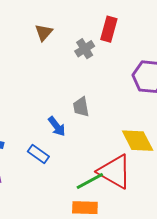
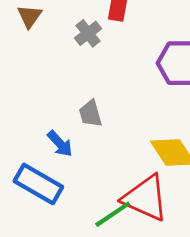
blue rectangle: (38, 154) -> (38, 184), size x1.6

